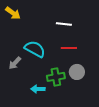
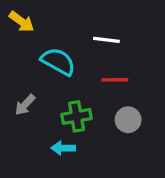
cyan semicircle: (35, 49) -> (58, 62), moved
green cross: (56, 77) -> (76, 116), moved

